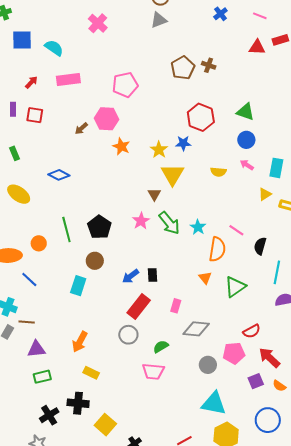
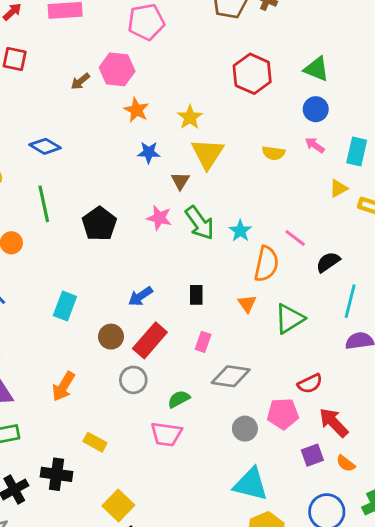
blue star: (183, 143) -> (149, 152), moved
pink star: (141, 221) -> (159, 218), turned -30
green line: (66, 229) -> (44, 204), moved
black semicircle: (260, 246) -> (328, 262), turned 36
brown circle: (95, 261) -> (111, 337), moved
black rectangle: (153, 275) -> (196, 295), moved
yellow rectangle: (91, 373) -> (95, 442), moved
yellow square: (105, 425) -> (118, 506), moved

